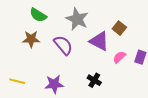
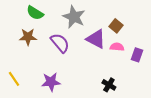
pink semicircle: (119, 57) -> (117, 47), moved, turned 48
black cross: (94, 80) -> (109, 85), moved
yellow line: (17, 81) -> (14, 79), turned 42

